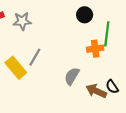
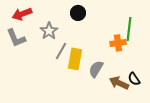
black circle: (85, 15) -> (78, 13), moved
gray star: (22, 21) -> (49, 31), moved, turned -30
yellow rectangle: (16, 68) -> (75, 59), moved, turned 50

